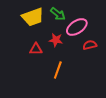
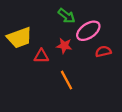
yellow trapezoid: (33, 17) -> (20, 38), moved
orange line: (58, 70) -> (67, 80), turned -48

